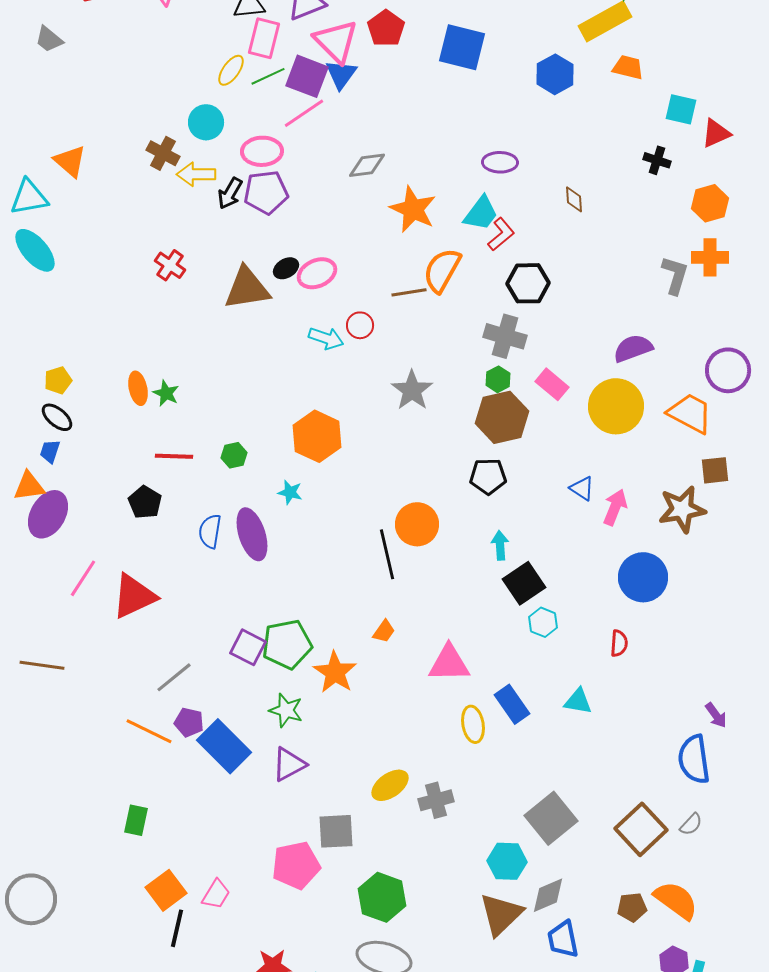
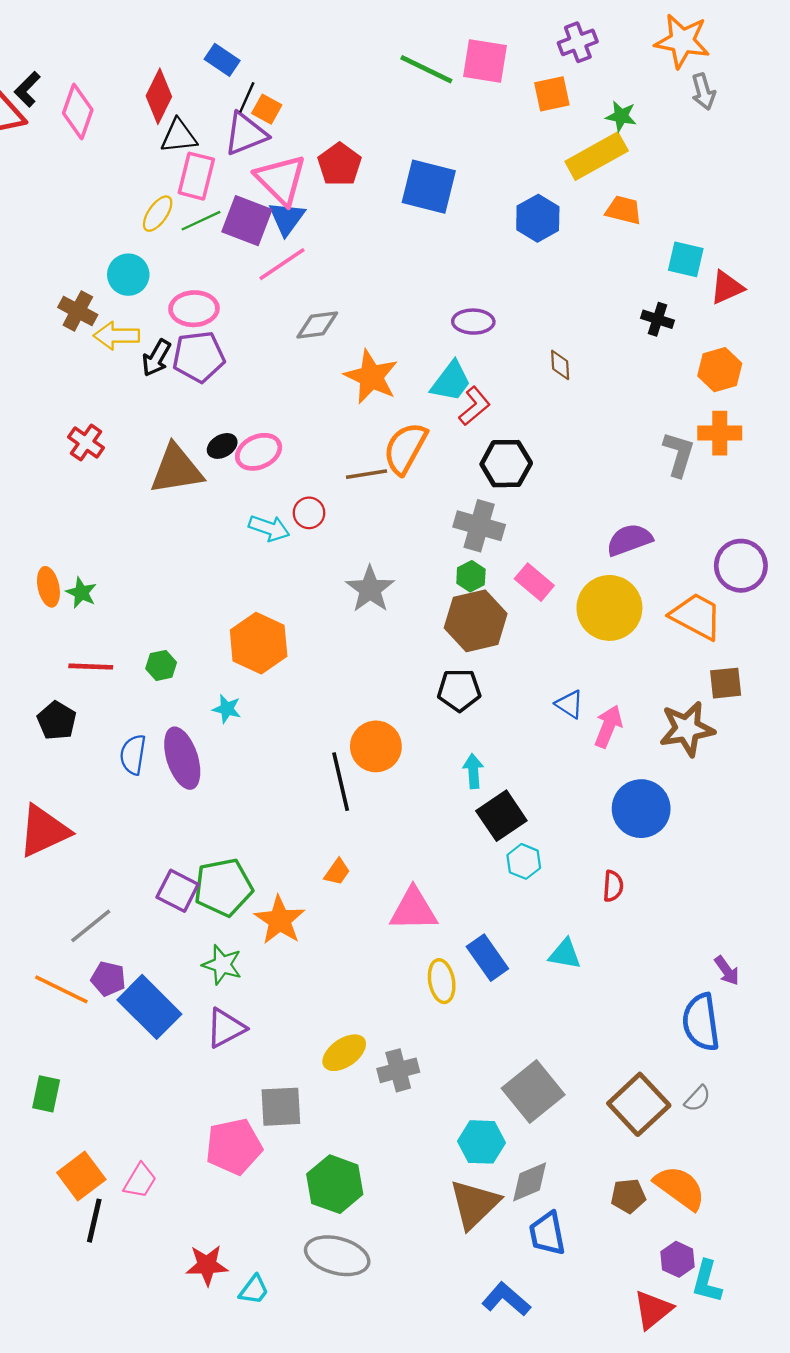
pink line: (304, 113) -> (282, 264), moved

